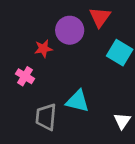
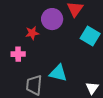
pink cross: (25, 76) -> (18, 54), turned -32

